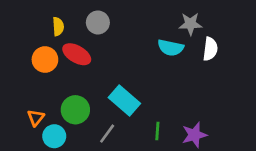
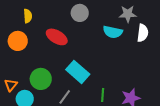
gray circle: (98, 22) -> (80, 13), moved
red ellipse: (77, 54) -> (57, 37), moved

